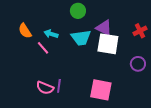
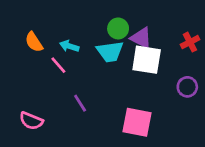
green circle: (78, 11) -> (118, 28), moved
purple line: (59, 86) -> (80, 103), moved, turned -40
pink semicircle: (45, 88) -> (31, 121), moved

